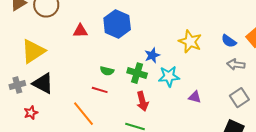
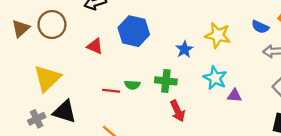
red triangle: (80, 31) -> (95, 46), turned 35
blue star: (152, 55) -> (184, 49), moved
cyan star: (169, 76) -> (215, 78), moved, turned -30
red line: (100, 90) -> (111, 91), moved

